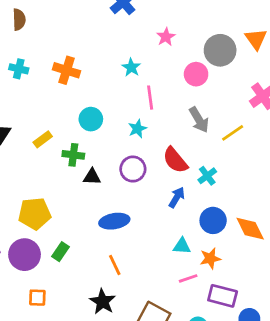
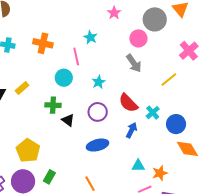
pink line: (150, 98) -> (76, 56), moved
gray arrow: (199, 120) -> (134, 63), moved
yellow rectangle: (43, 139) -> (22, 88), moved
black triangle: (92, 177) -> (68, 120), turned 40
yellow pentagon: (35, 214) -> (28, 151), turned -30
blue circle: (213, 220) -> (176, 124), moved
blue ellipse: (114, 221) -> (98, 145), moved

